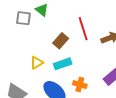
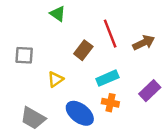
gray square: (24, 18) -> (24, 55), moved
cyan rectangle: (63, 64) -> (107, 78), moved

